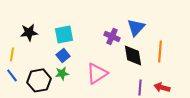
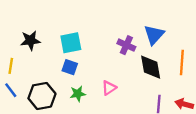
blue square: (63, 55) -> (70, 67), turned -32
green star: (62, 73) -> (78, 94), moved
pink triangle: (97, 73) -> (109, 88), size x0.6

